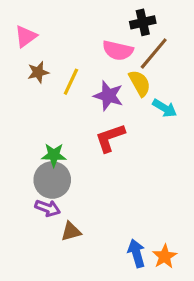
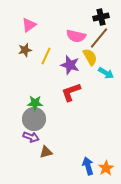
black cross: (143, 22) -> (101, 17), moved
pink triangle: (26, 36) -> (29, 25), moved

